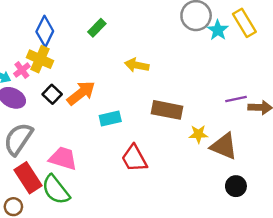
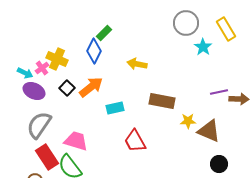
cyan star: (218, 30) -> (203, 47), moved
blue diamond: (45, 31) -> (94, 51), moved

